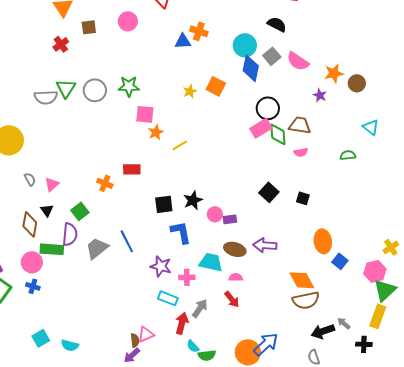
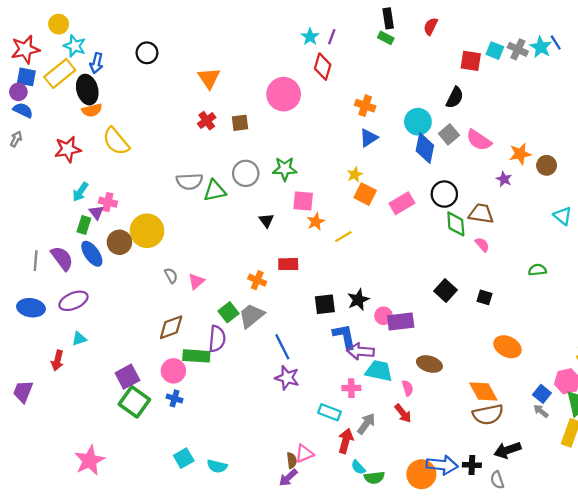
pink circle: (128, 21) -> (284, 94), size x1.5
black semicircle: (277, 24) -> (455, 98), turned 90
brown square: (89, 27) -> (240, 123), moved
blue triangle: (183, 41) -> (369, 138), moved, turned -30
orange square: (216, 86) -> (365, 194), moved
green triangle: (66, 88) -> (215, 191), moved, turned 45
pink rectangle: (261, 128) -> (402, 203), moved
pink semicircle: (301, 152) -> (482, 245), turned -120
green semicircle: (348, 155) -> (537, 270), moved
black triangle: (47, 210) -> (266, 220), moved
purple rectangle: (230, 219) -> (401, 321), size x1.6
brown diamond: (30, 224) -> (171, 327), turned 60
orange ellipse: (323, 241) -> (508, 347), turned -55
purple arrow: (265, 245) -> (361, 351), moved
gray trapezoid: (97, 248) -> (251, 316), moved
brown ellipse: (235, 249) -> (429, 364), moved
blue square: (340, 261) -> (542, 394), moved
purple star: (161, 266) -> (287, 378), moved
pink semicircle: (236, 277) -> (408, 388), turned 72
gray arrow: (344, 323) -> (541, 411), moved
blue arrow: (266, 344) -> (442, 465), turned 48
black cross: (364, 344) -> (472, 465), moved

